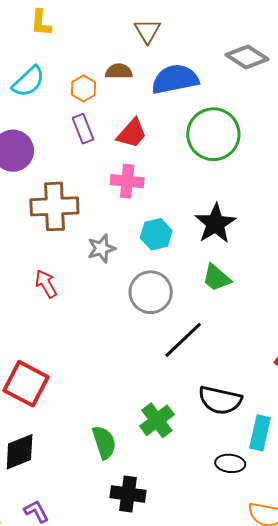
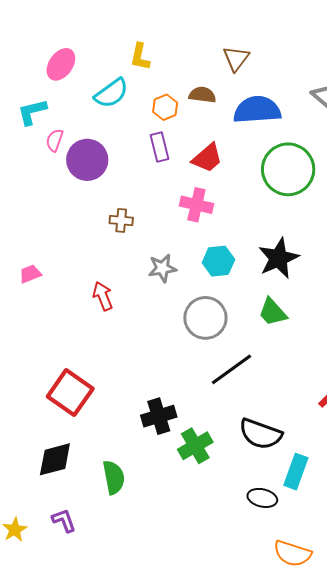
yellow L-shape: (41, 23) -> (140, 57), moved
brown cross: (54, 206) -> (121, 220), size x0.5
green semicircle: (104, 442) -> (114, 477), moved
black cross: (128, 494) -> (159, 416), moved, turned -32

